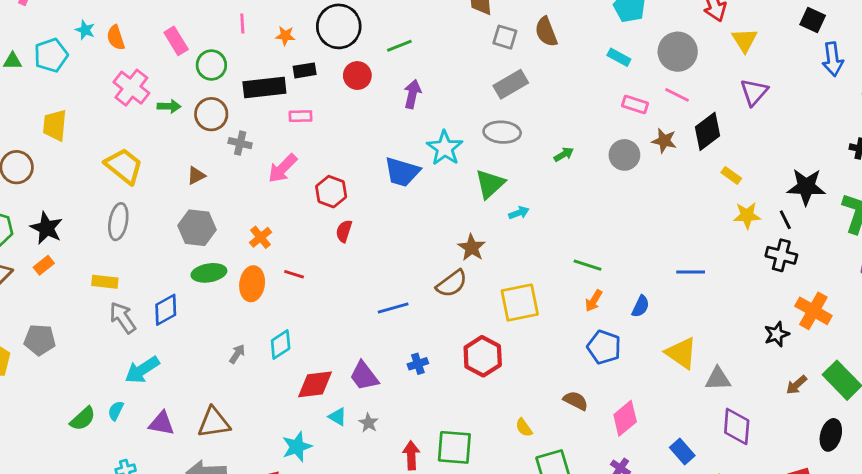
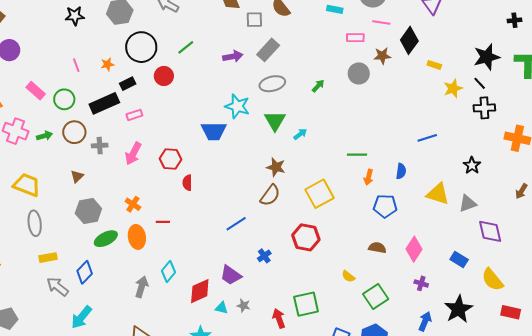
purple arrow: (412, 94) -> (233, 56), moved, turned 84
yellow rectangle: (105, 282) -> (48, 258), moved
black star: (777, 334) -> (472, 165), moved
gray arrow: (237, 354) -> (142, 287), size x1.5

